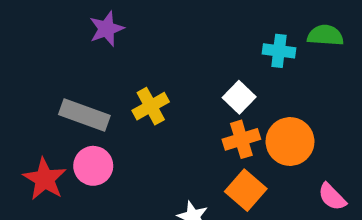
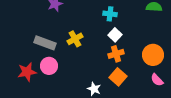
cyan cross: (279, 51) -> (110, 14), moved
orange circle: (290, 142) -> (153, 55), moved
red star: (45, 179) -> (27, 72), turned 30

